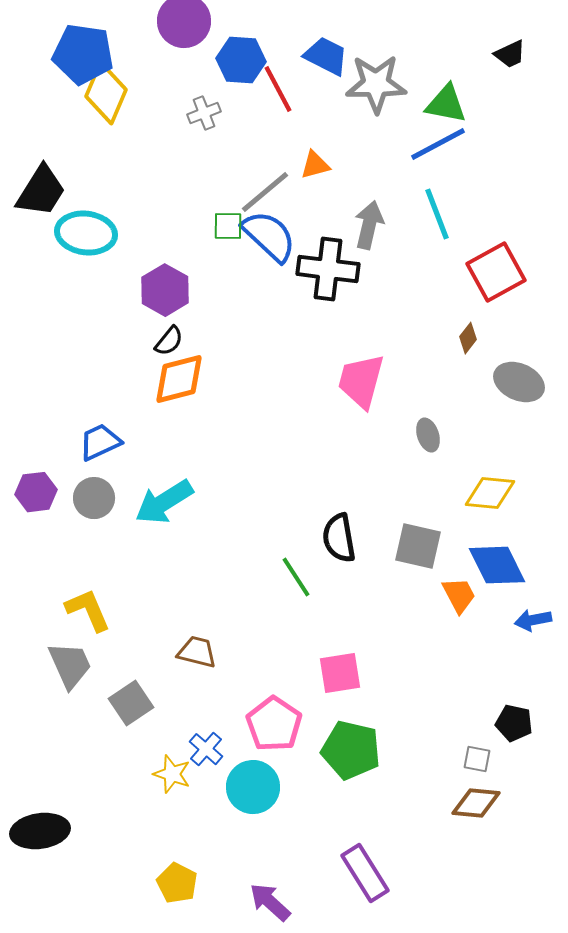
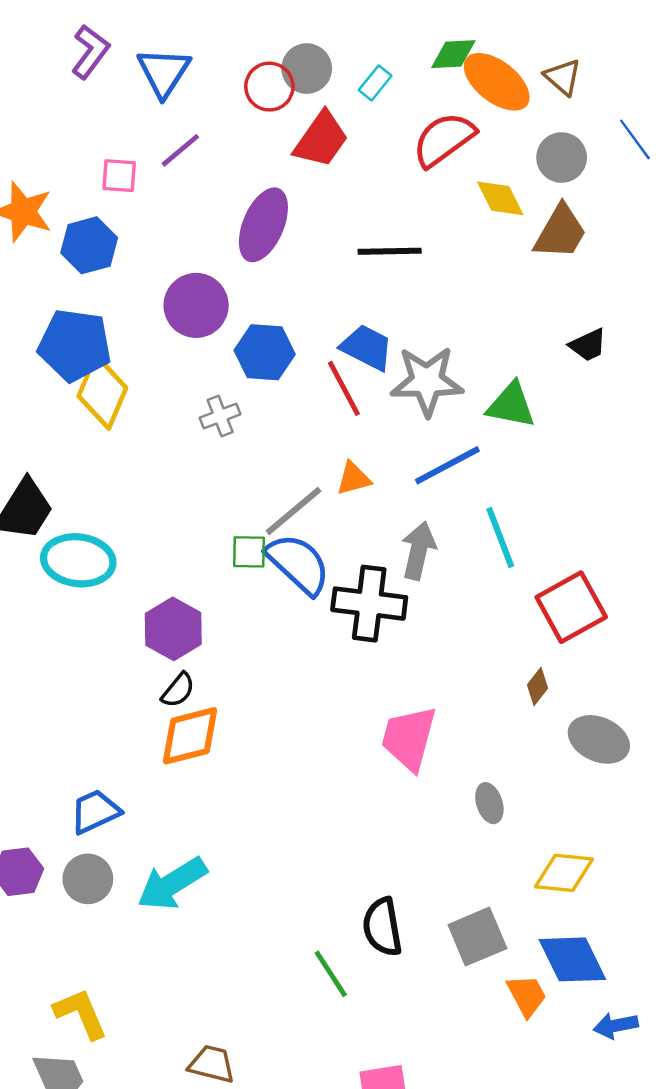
red line: (278, 89) -> (344, 388), moved
blue line: (438, 144) -> (447, 465), moved
gray square: (418, 546) -> (477, 937), turned -36

